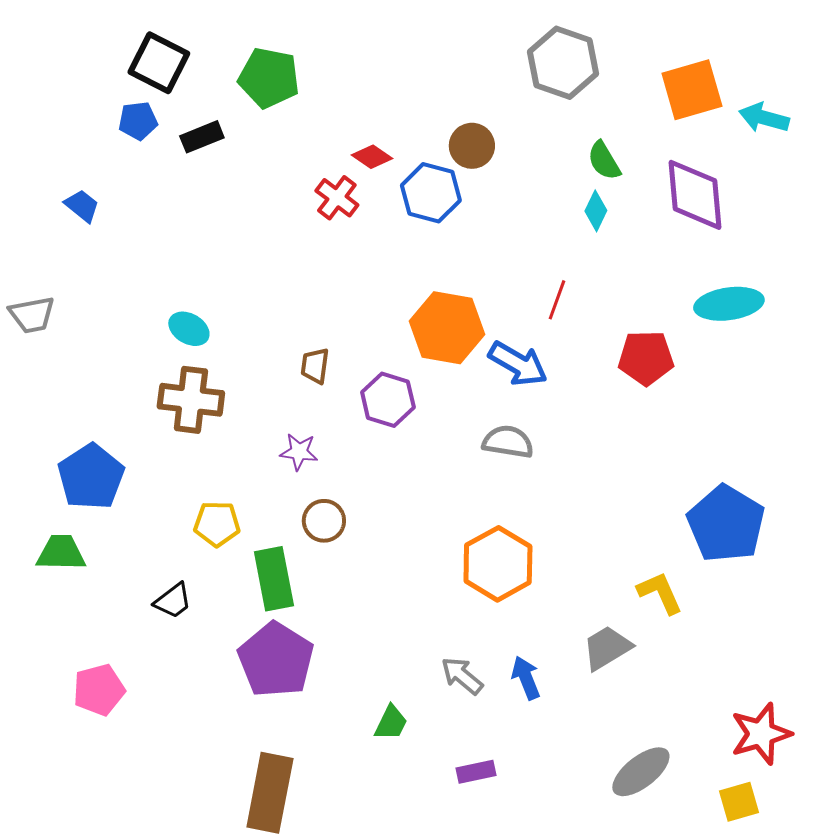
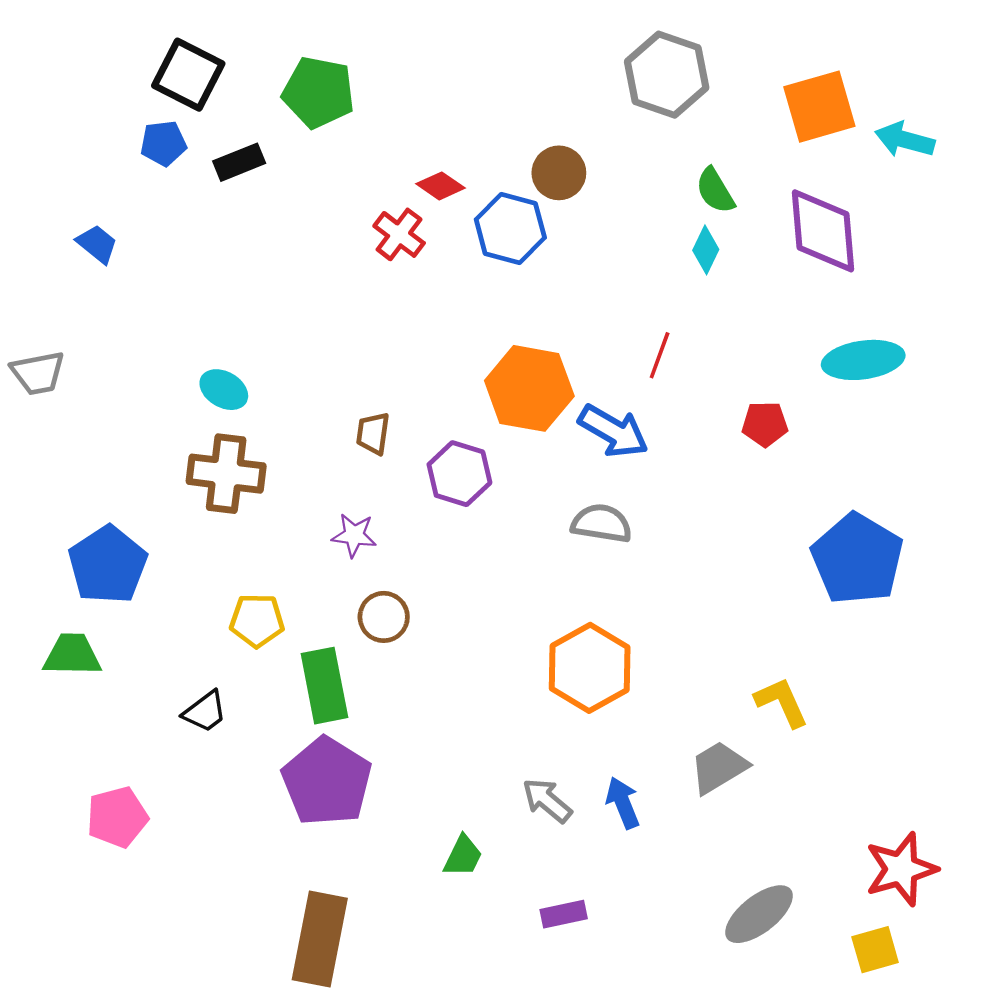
red pentagon: (646, 358) -> (765, 424), size x0.7
blue pentagon: (726, 524) -> (857, 559), moved

